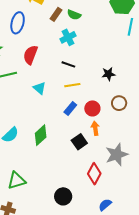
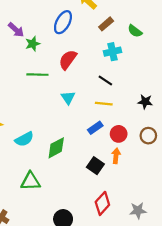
green semicircle: (74, 15) -> (135, 31), moved
black square: (79, 142) -> (95, 166), turned -35
gray star: (117, 155) -> (138, 211), moved, size x0.7
green triangle: (17, 181) -> (31, 181), moved

